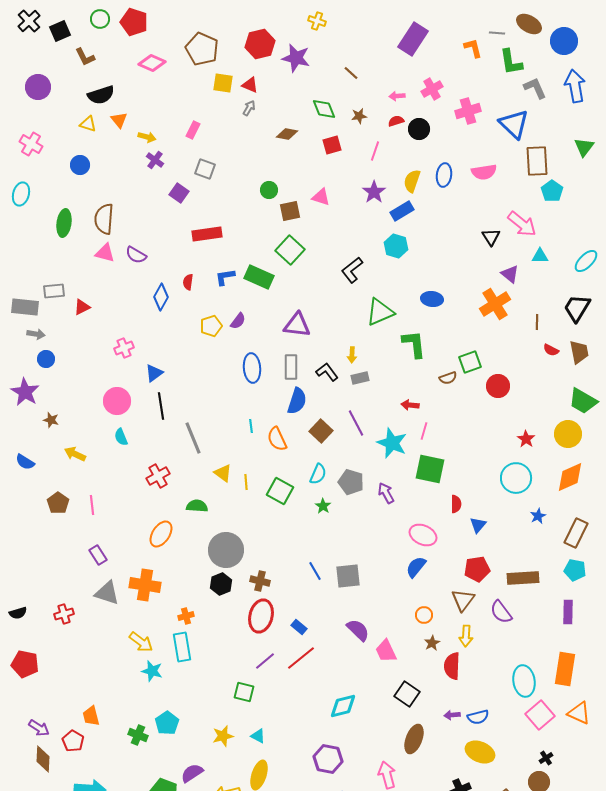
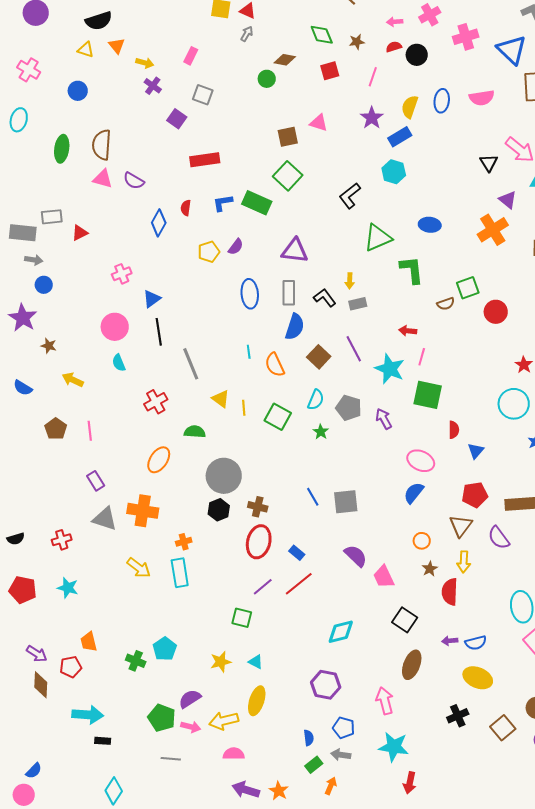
green circle: (269, 190) -> (267, 79), moved
cyan star: (152, 671) -> (68, 588), moved
red pentagon: (73, 741) -> (71, 667), turned 30

